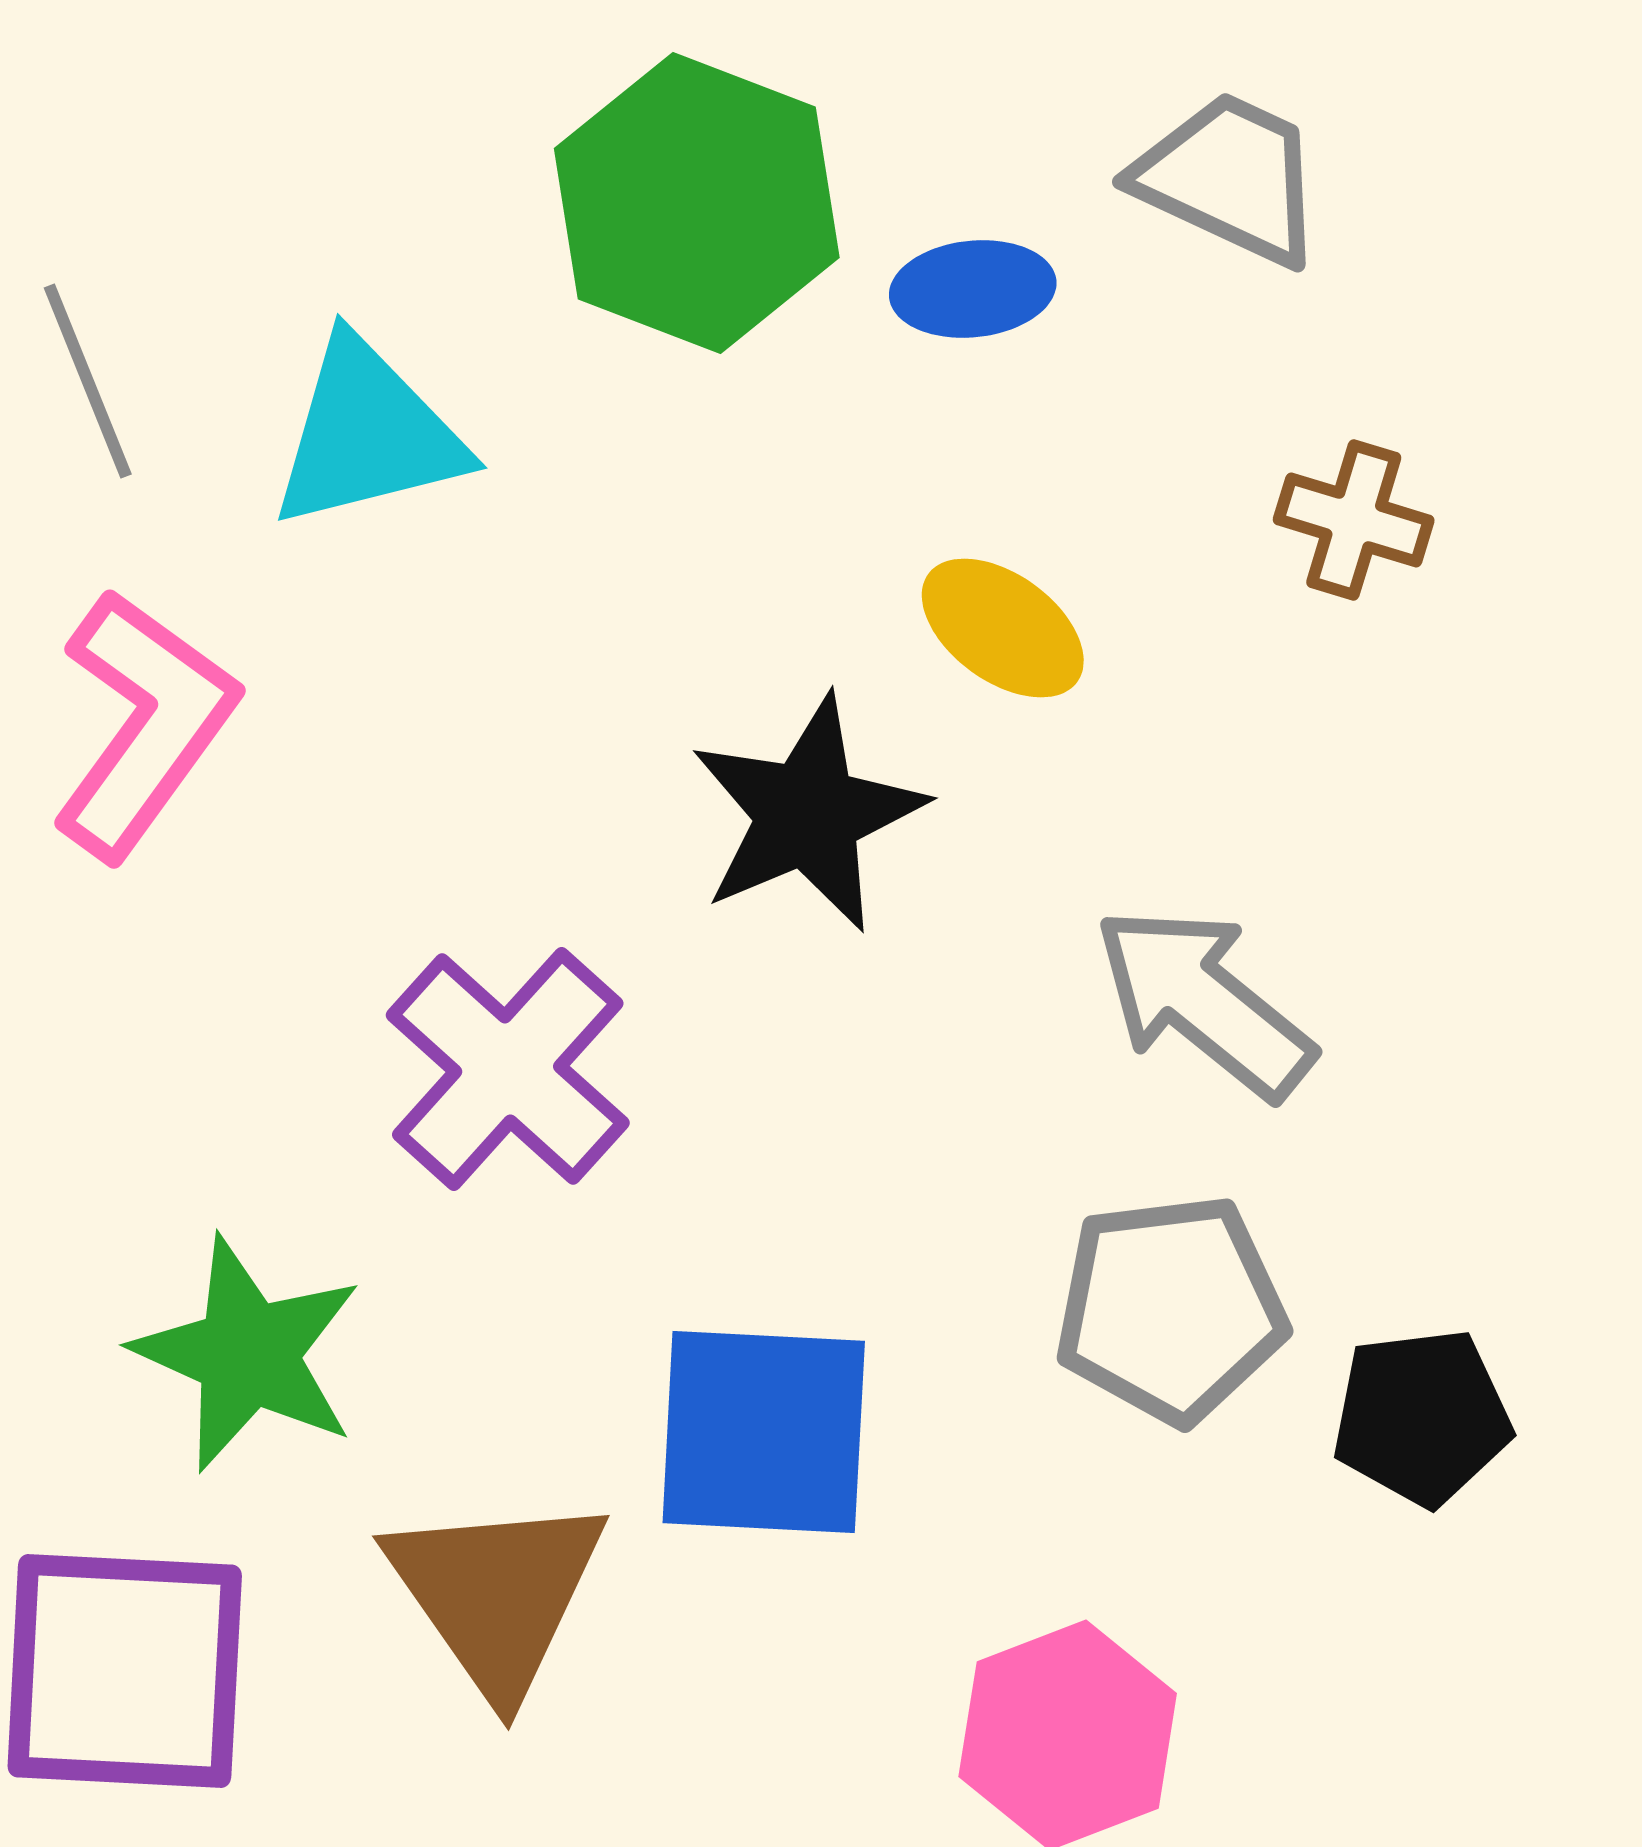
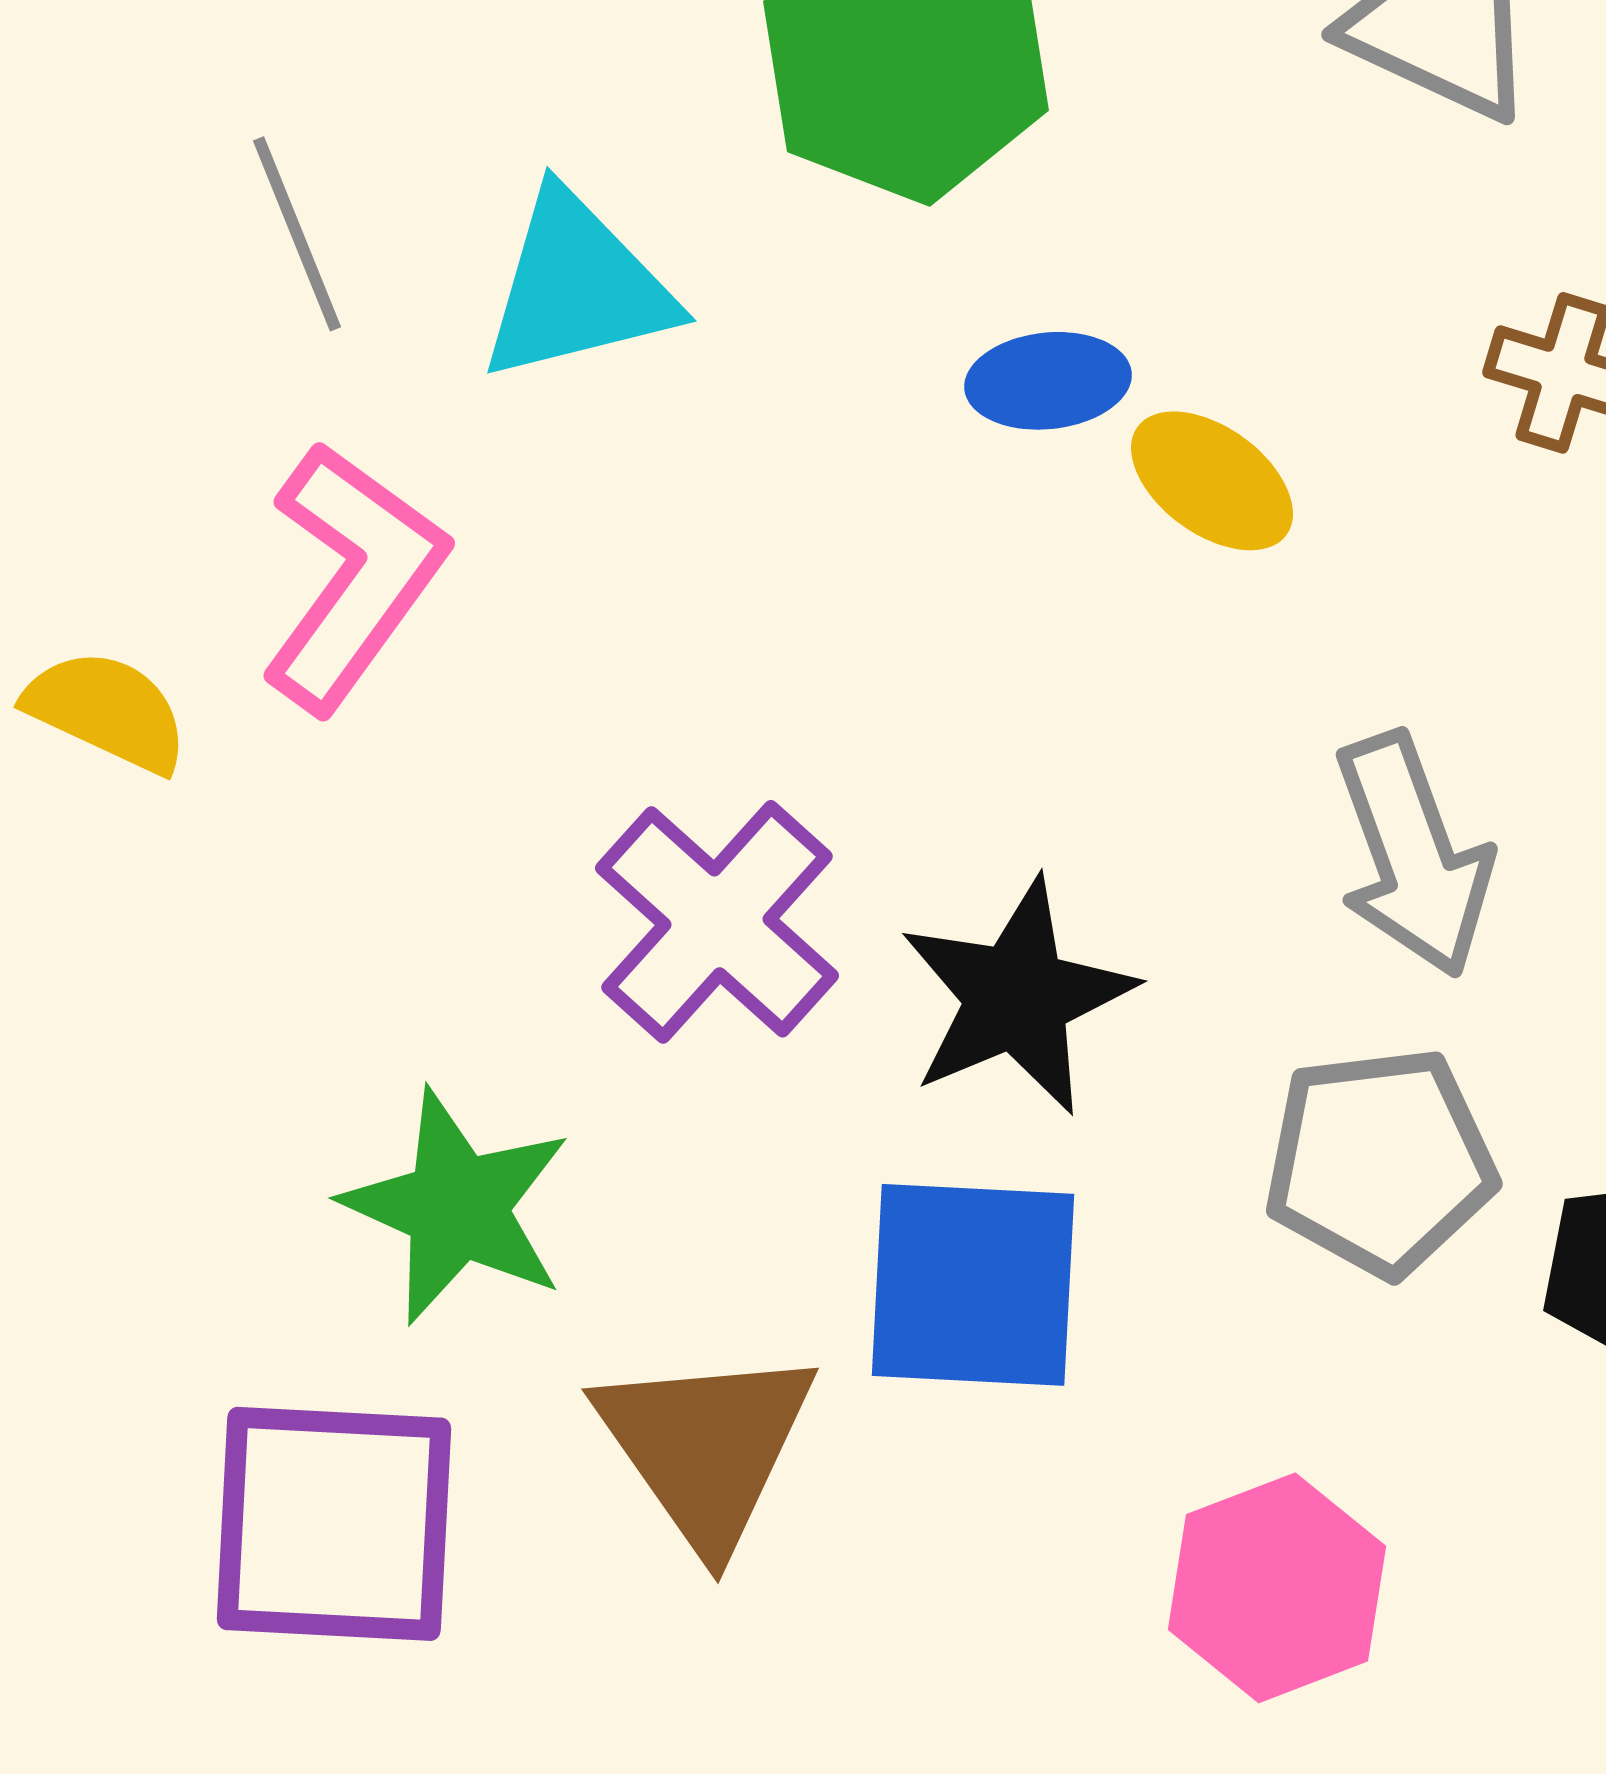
blue ellipse: (973, 289) -> (1048, 381), moved
black star: (808, 814) -> (1017, 997), moved
gray arrow: (1204, 1002) -> (1413, 855), turned -149

